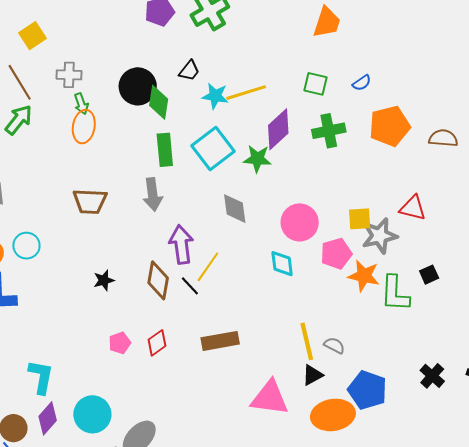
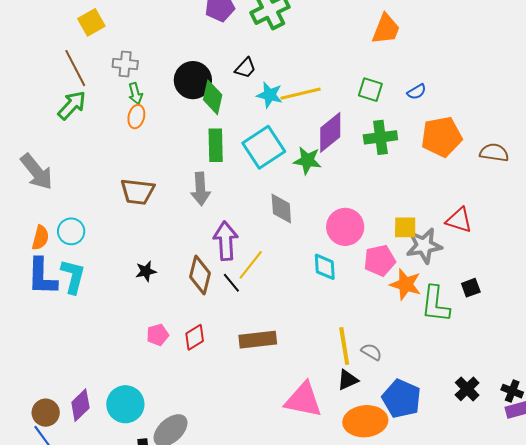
orange ellipse: (84, 127) -> (136, 117), size x0.7
cyan L-shape: (41, 377) -> (73, 276), moved

